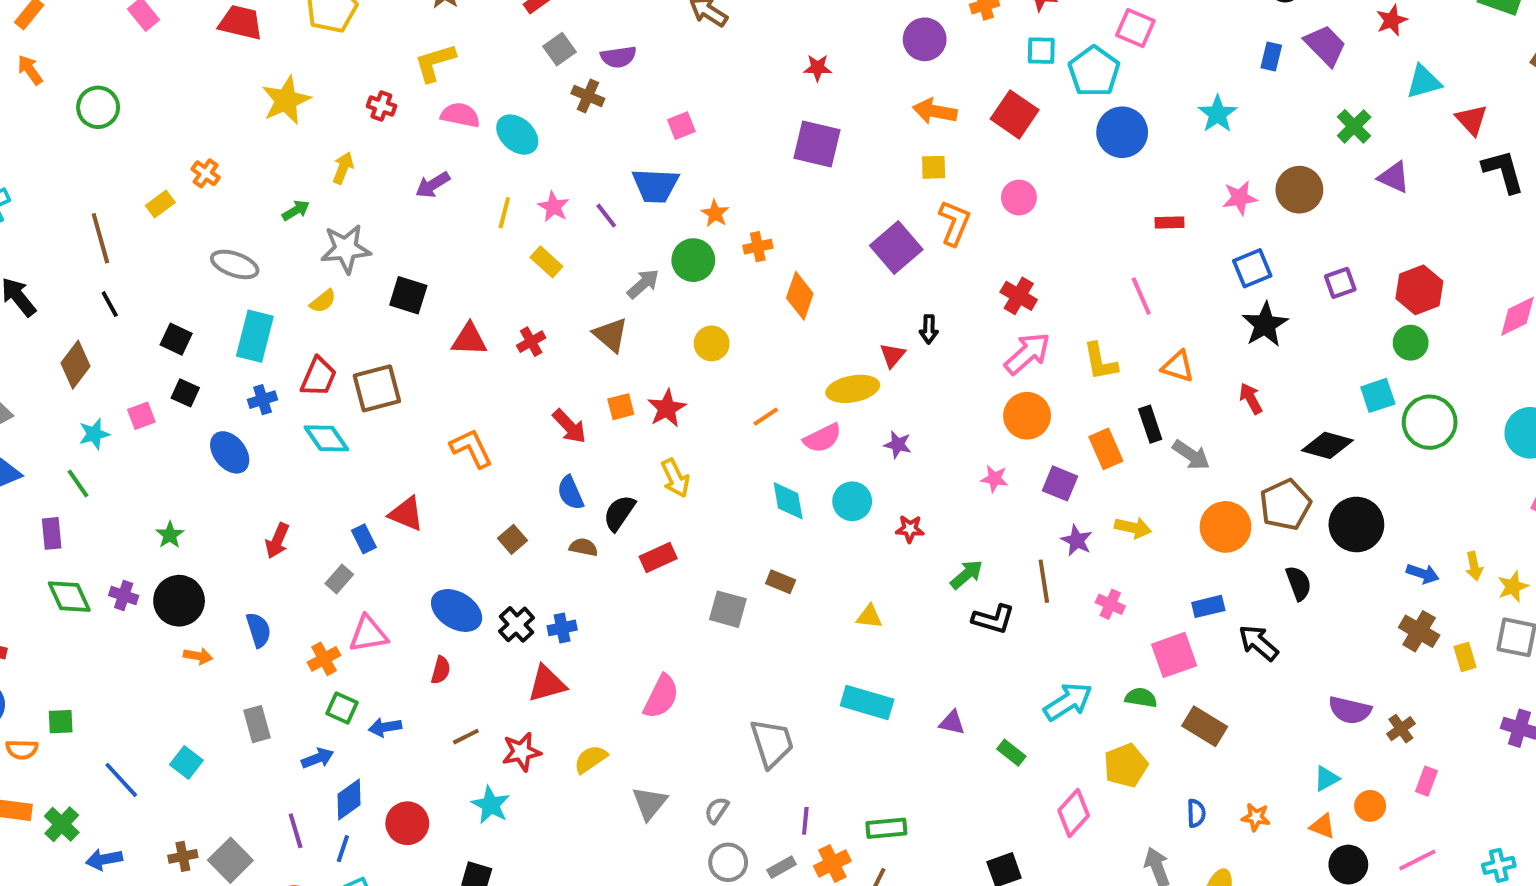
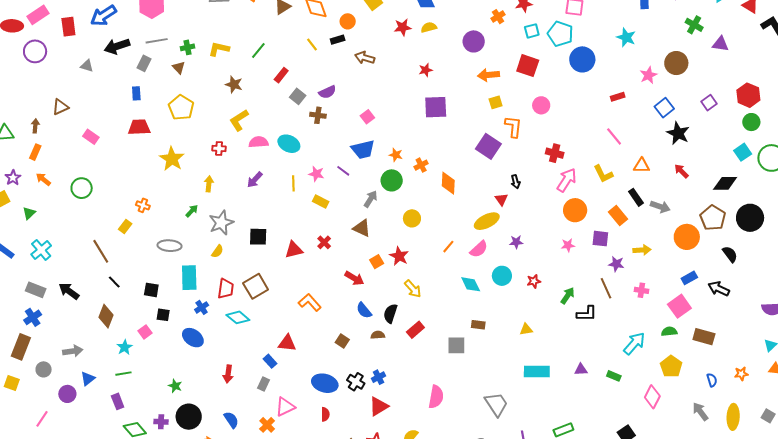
green line: (78, 484) -> (123, 374), turned -49

